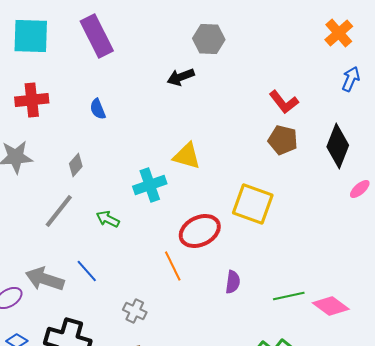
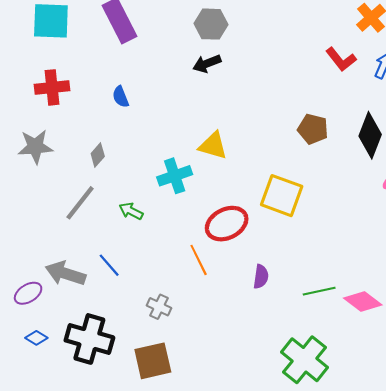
gray hexagon: (209, 39) -> (211, 24), moved
red L-shape: (284, 102) -> (341, 59), moved

